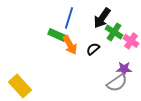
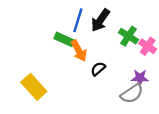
black arrow: (102, 18) -> (100, 20), moved
black semicircle: (93, 49) -> (98, 69), moved
yellow rectangle: (20, 86) -> (34, 87), moved

